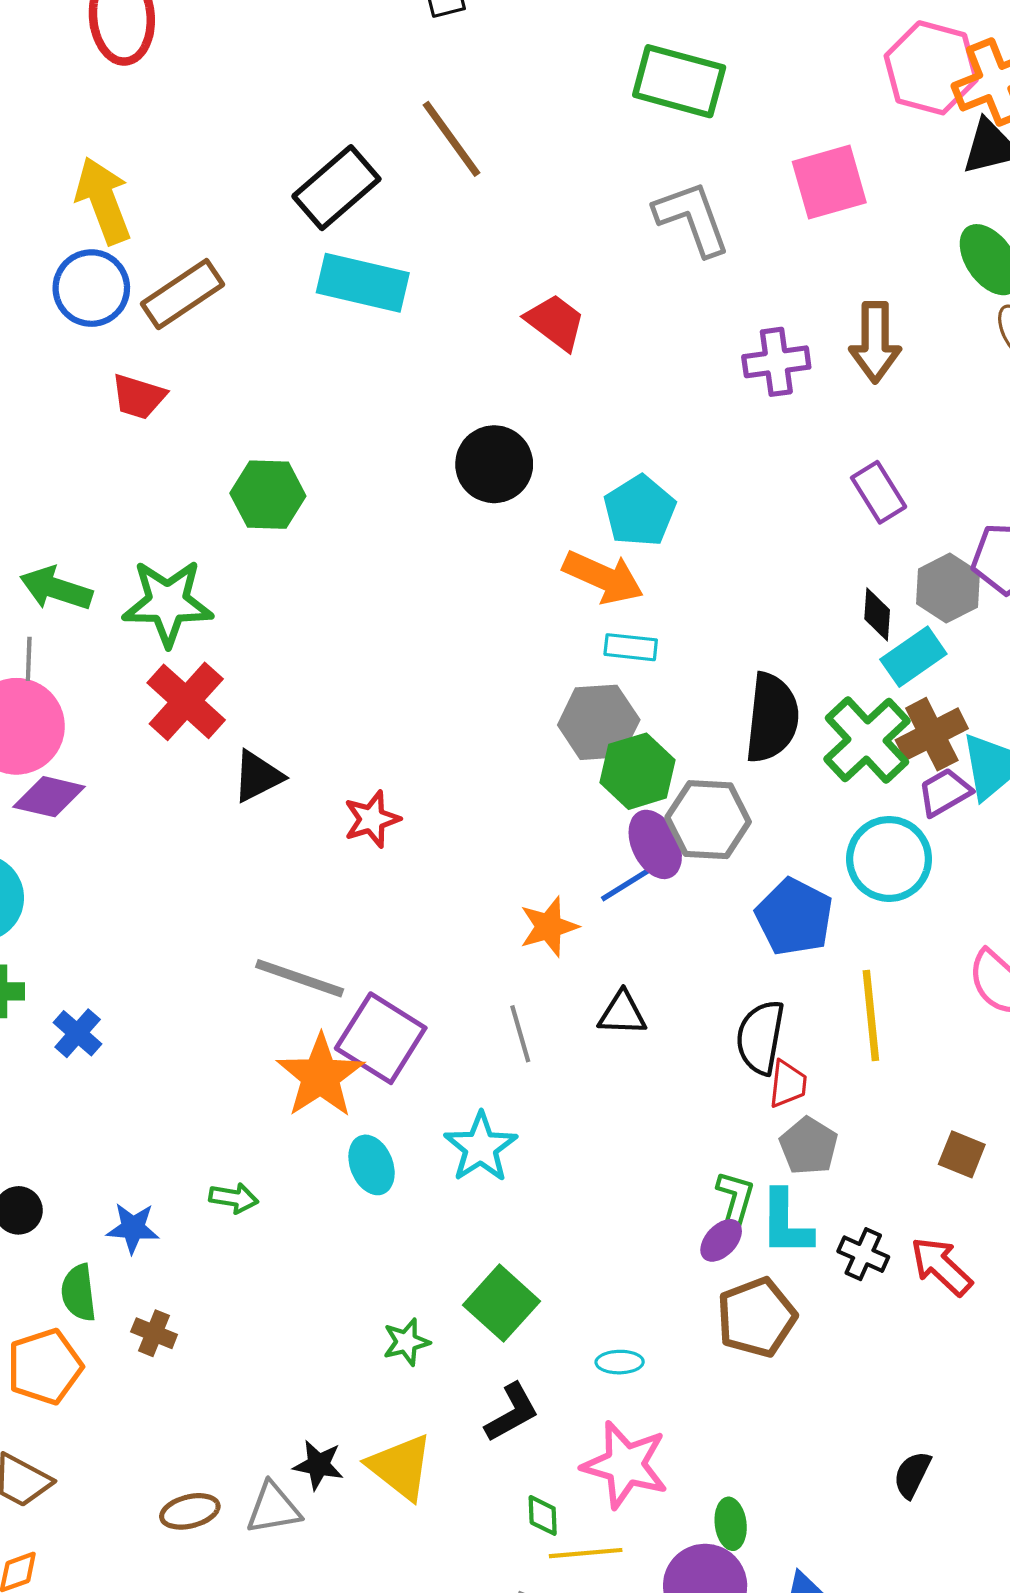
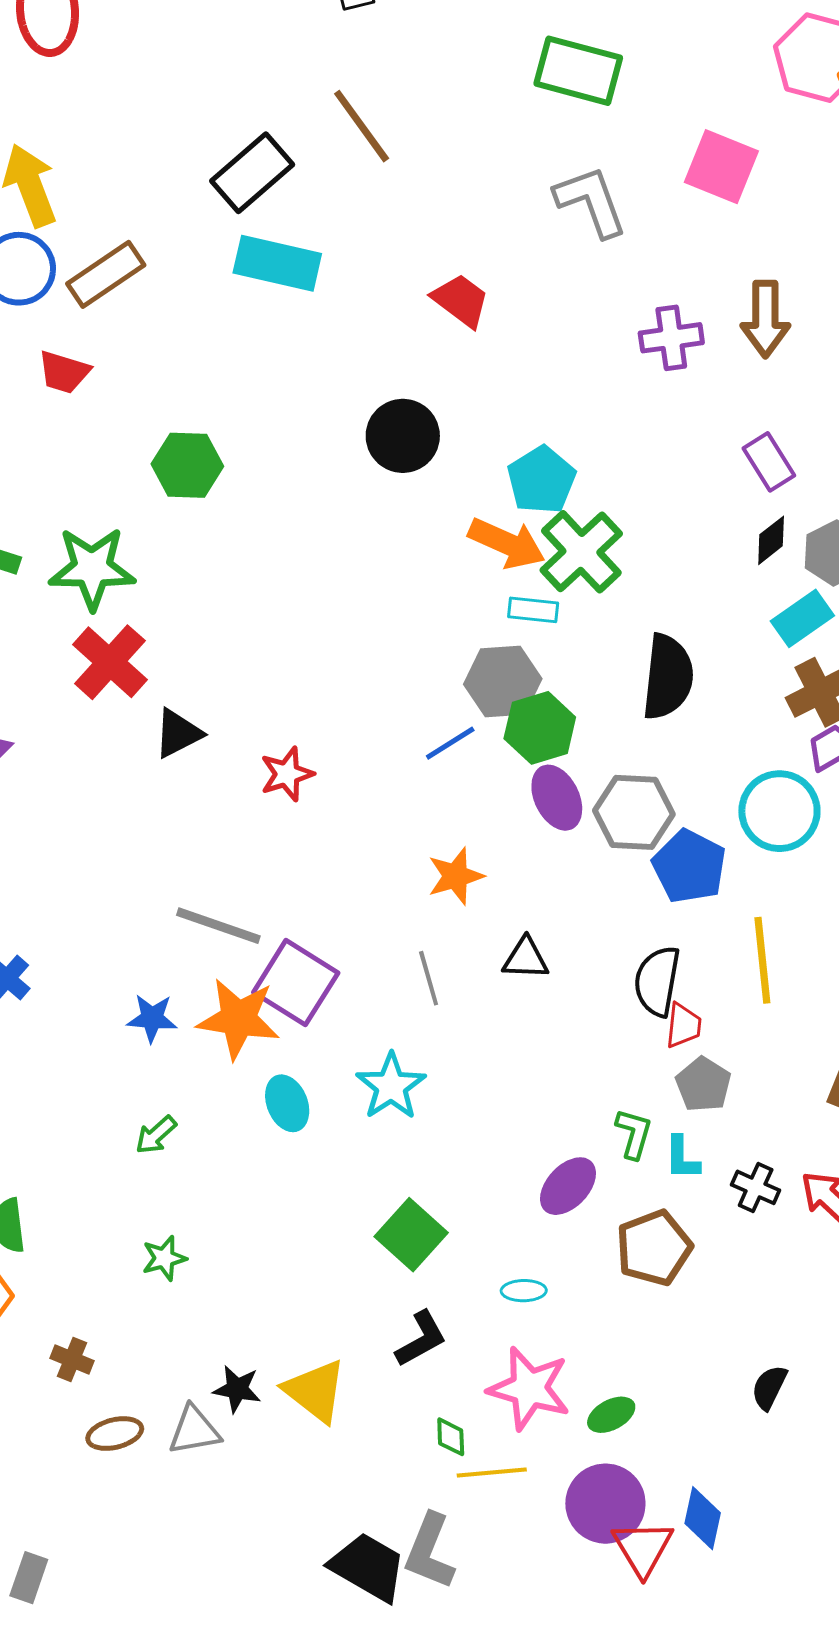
pink square: (829, 182) -> (721, 167), turned 38
black diamond: (877, 614) -> (771, 540), moved, turned 48
green cross: (867, 740) -> (581, 552), moved
gray hexagon: (708, 820) -> (634, 812), moved
blue line: (626, 884) -> (450, 743), moved
orange star: (320, 1076) -> (238, 1019), turned -30
green arrow: (234, 1198) -> (156, 1135), turned 129
cyan L-shape: (786, 1223) -> (682, 1158), size x0.7
blue star: (133, 1228) -> (152, 1018), moved
purple ellipse: (721, 1240) -> (568, 1186), moved, size x1.4
brown cross: (154, 1333) -> (72, 1360), moved
green star: (406, 1342) -> (164, 1258), moved
black semicircle: (912, 1475) -> (769, 1387), moved
green ellipse: (731, 1524) -> (611, 1415), moved, turned 69

